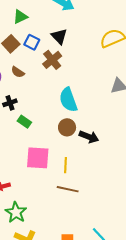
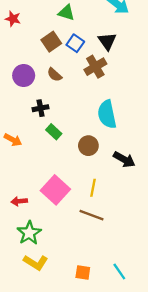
green triangle: (20, 17) -> (66, 13), turned 35
brown circle: (67, 127) -> (88, 146), moved
pink square: (38, 158) -> (55, 190), moved, turned 30

